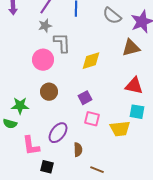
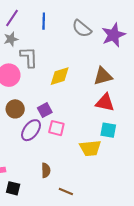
brown triangle: (131, 48) -> (103, 76), moved
purple square: (85, 98) -> (45, 110), moved
pink square: (92, 119) -> (56, 128), moved
purple ellipse: (58, 133) -> (31, 130), moved

